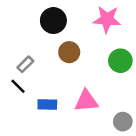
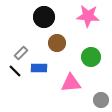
green circle: (120, 61) -> (91, 57), moved
blue rectangle: (47, 105) -> (39, 68), moved

